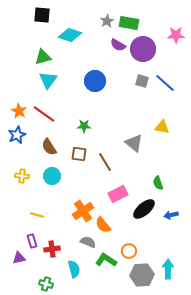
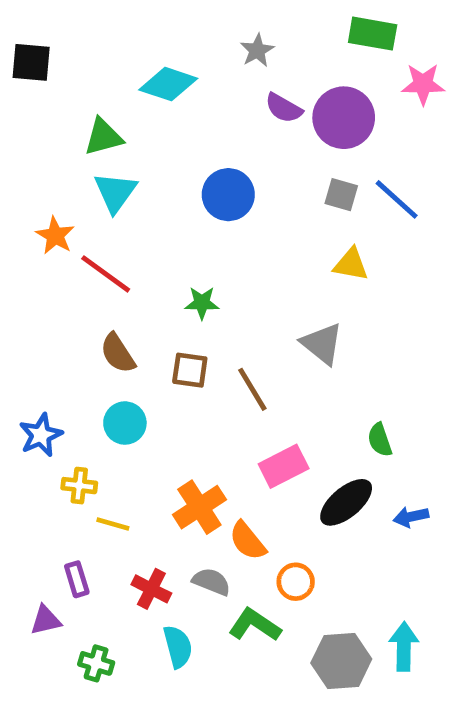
black square: (42, 15) -> (31, 62), moved
green rectangle: (129, 23) -> (373, 34), moved
orange star: (19, 111) -> (55, 235), moved
yellow triangle: (162, 127) -> (351, 264), moved
blue star: (17, 135) -> (41, 435), moved
yellow cross: (22, 176) -> (79, 486), moved
yellow line: (37, 215) -> (113, 524), moved
red cross: (52, 249) -> (151, 589), moved, turned 35
orange circle: (129, 251) -> (296, 582), moved
green cross: (46, 284) -> (96, 663), moved

